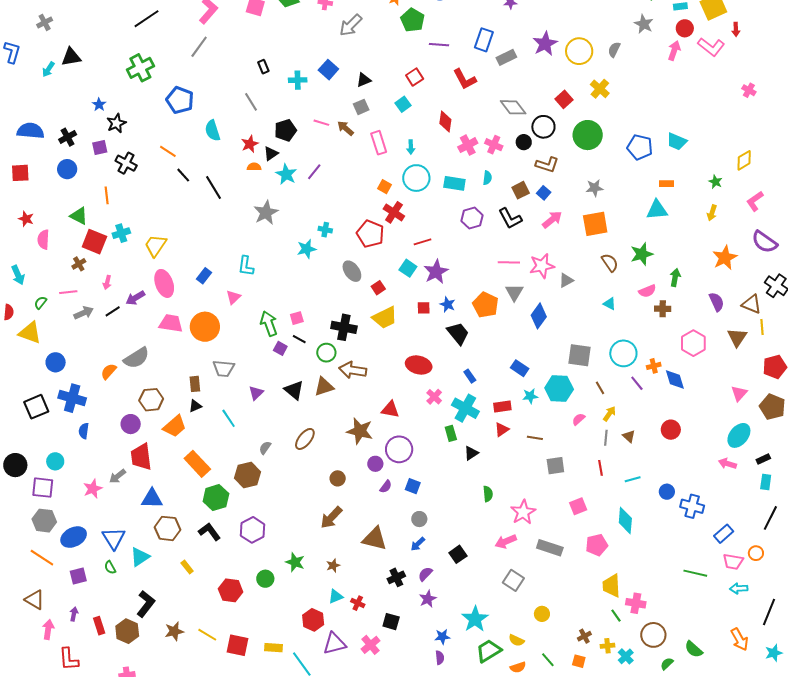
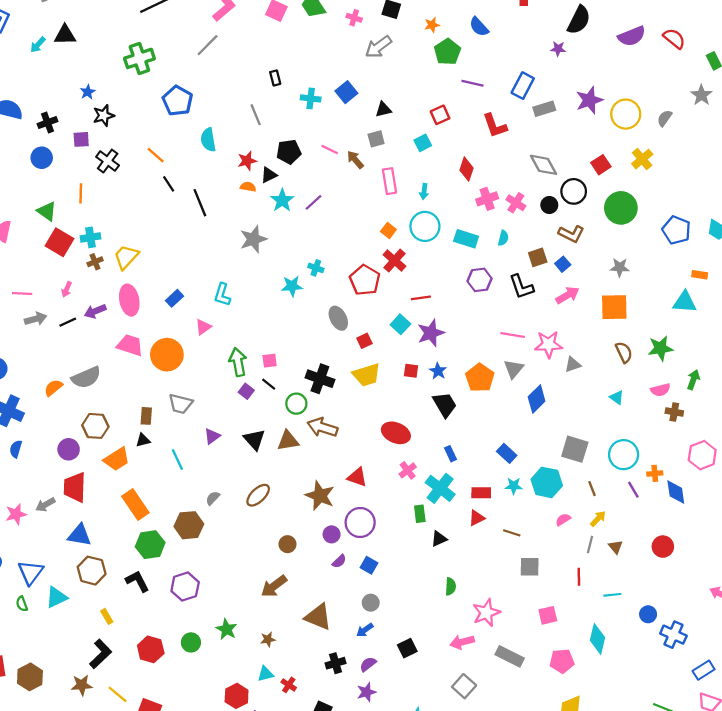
brown cross: (79, 264) -> (95, 262), moved
black L-shape: (146, 604) -> (101, 654), moved

